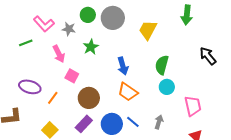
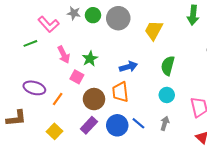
gray star: (69, 29) -> (74, 13), moved
green star: (91, 47) -> (90, 59), moved
blue arrow: (123, 66) -> (128, 67), turned -90
cyan circle: (167, 87) -> (167, 95), moved
orange trapezoid: (128, 92) -> (120, 92), moved, turned 50

